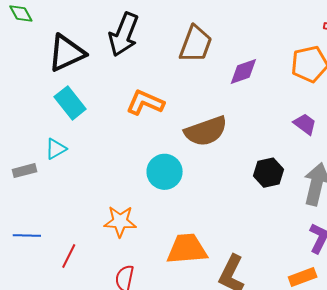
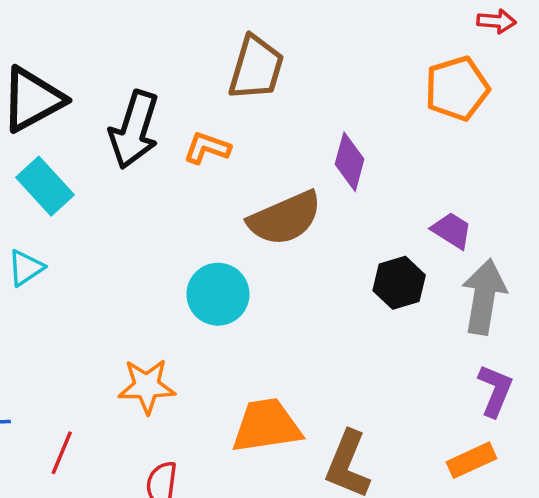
black arrow: (124, 34) -> (134, 130), moved
purple diamond: (243, 71) -> (350, 162), moved, turned -52
orange L-shape: (145, 103) -> (207, 148), moved, size x0.7
purple trapezoid: (305, 124) -> (452, 230), moved

